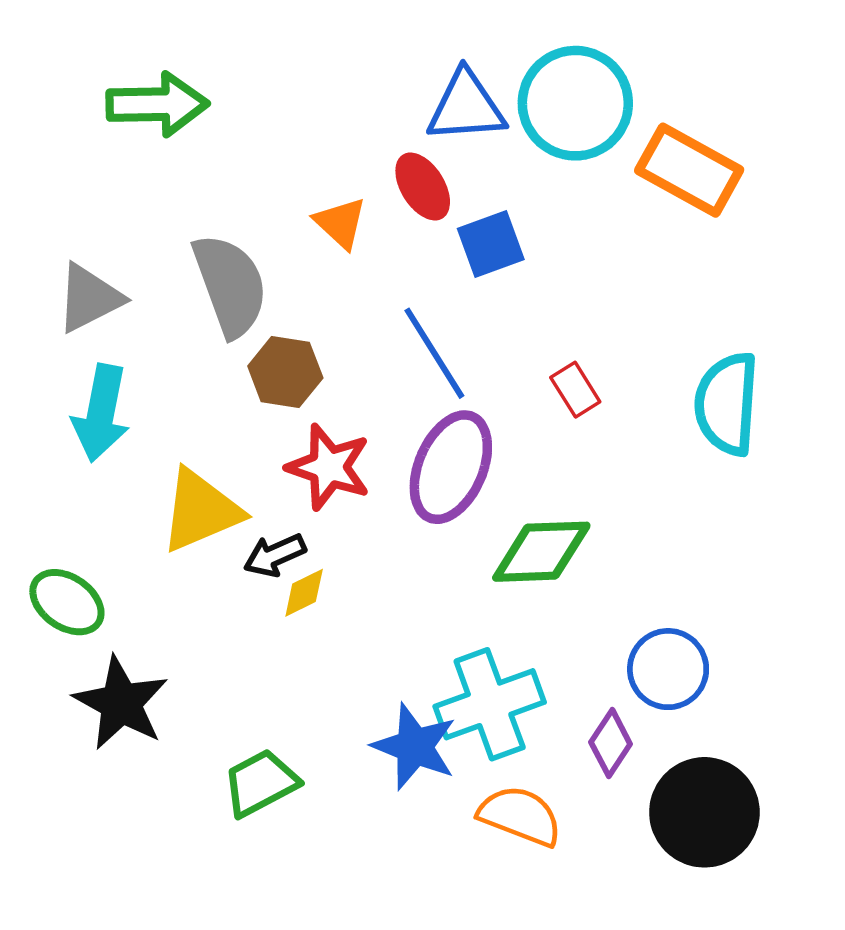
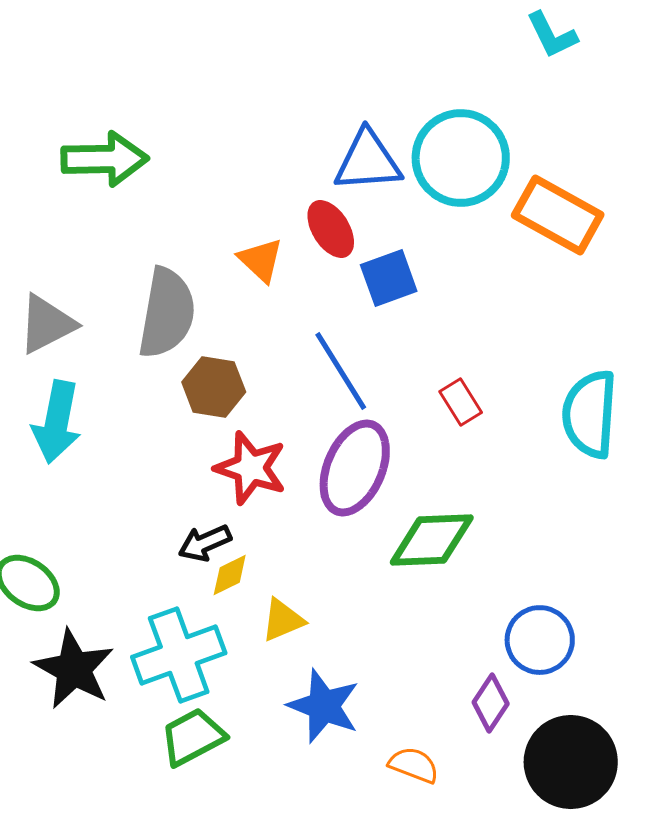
gray semicircle: (230, 285) -> (167, 313), turned 30
yellow triangle: (201, 511) -> (283, 620), moved, size x0.6
cyan cross: (490, 704) -> (179, 655), moved
orange semicircle: (520, 816) -> (414, 765), size x0.7

